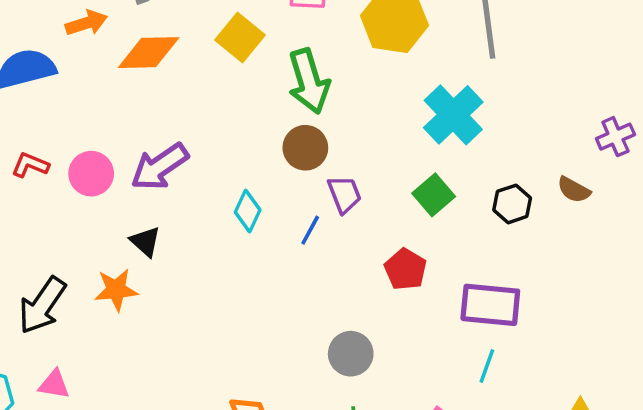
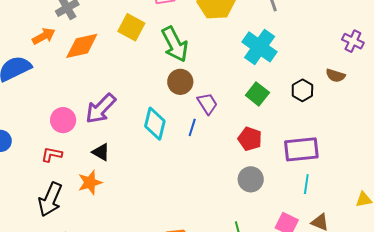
purple cross: (615, 137) -> (353, 41), turned -30
red L-shape: (30, 165) -> (52, 155), moved
cyan diamond: (248, 211) -> (155, 124), size x1.4
gray circle: (351, 354) -> (251, 179), moved

